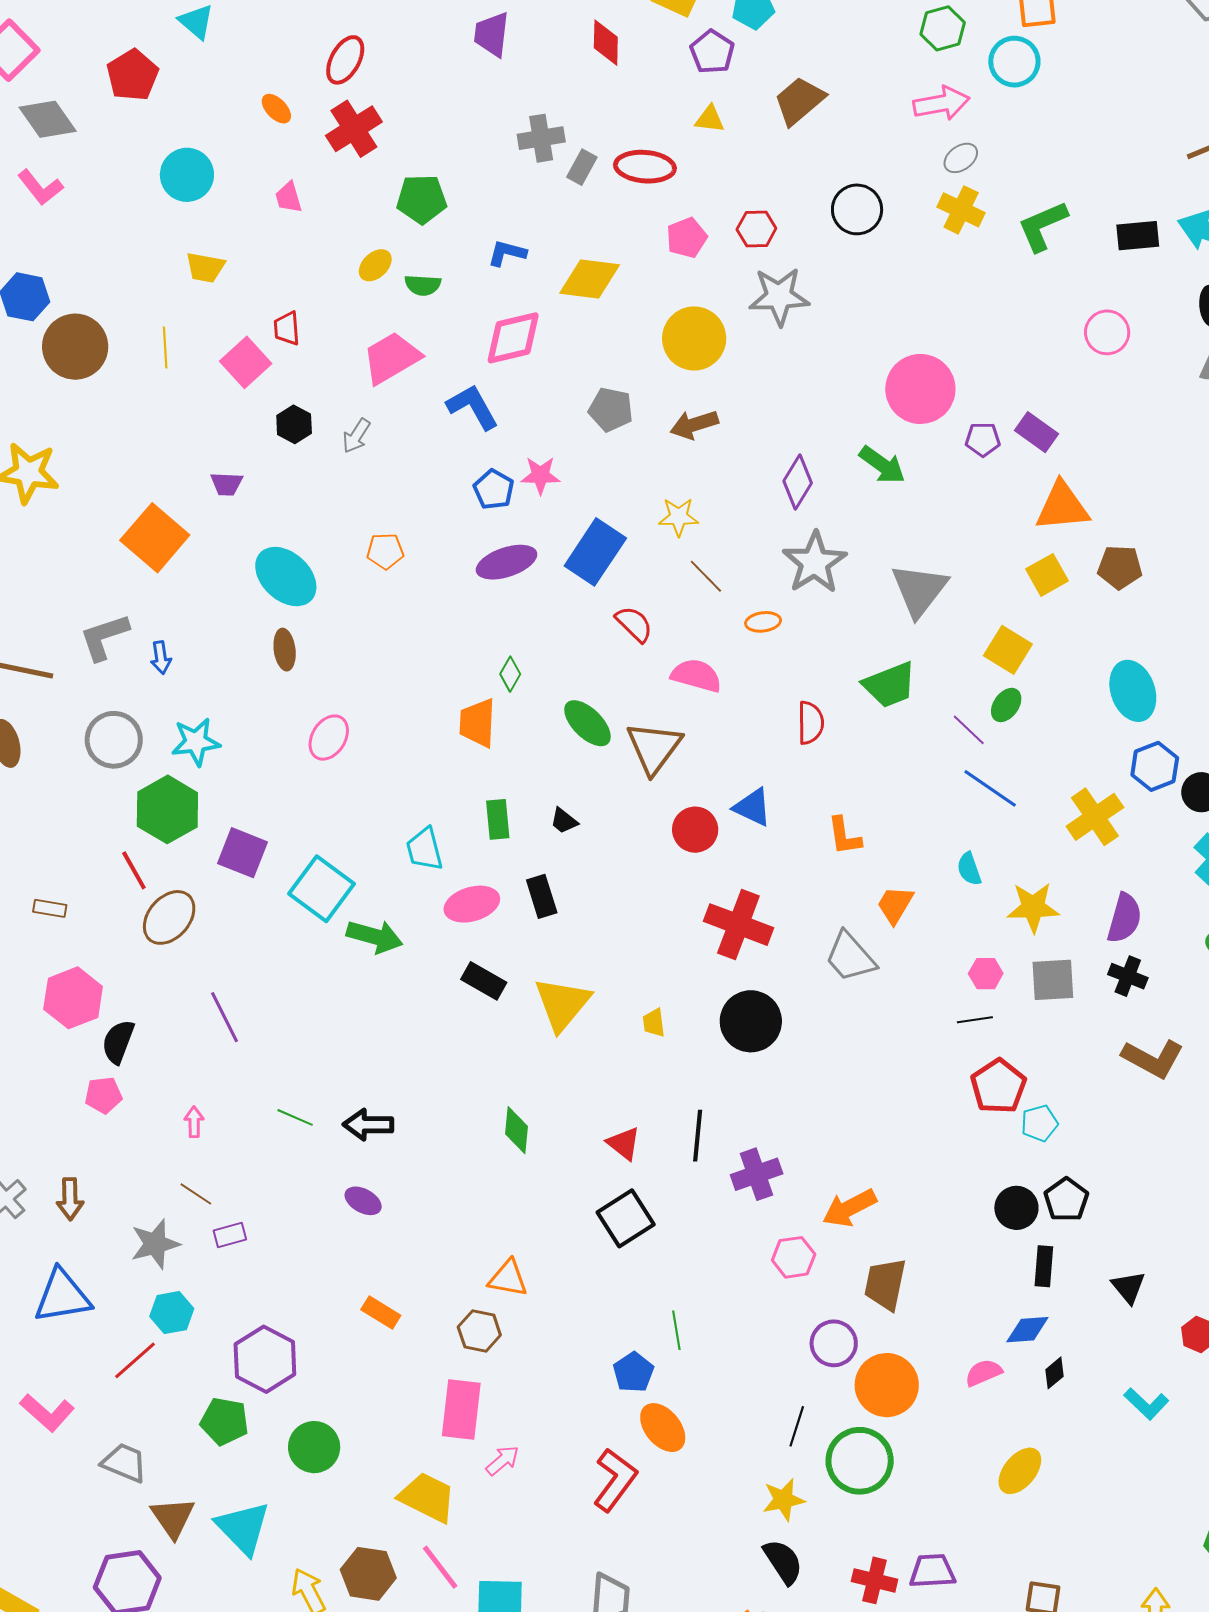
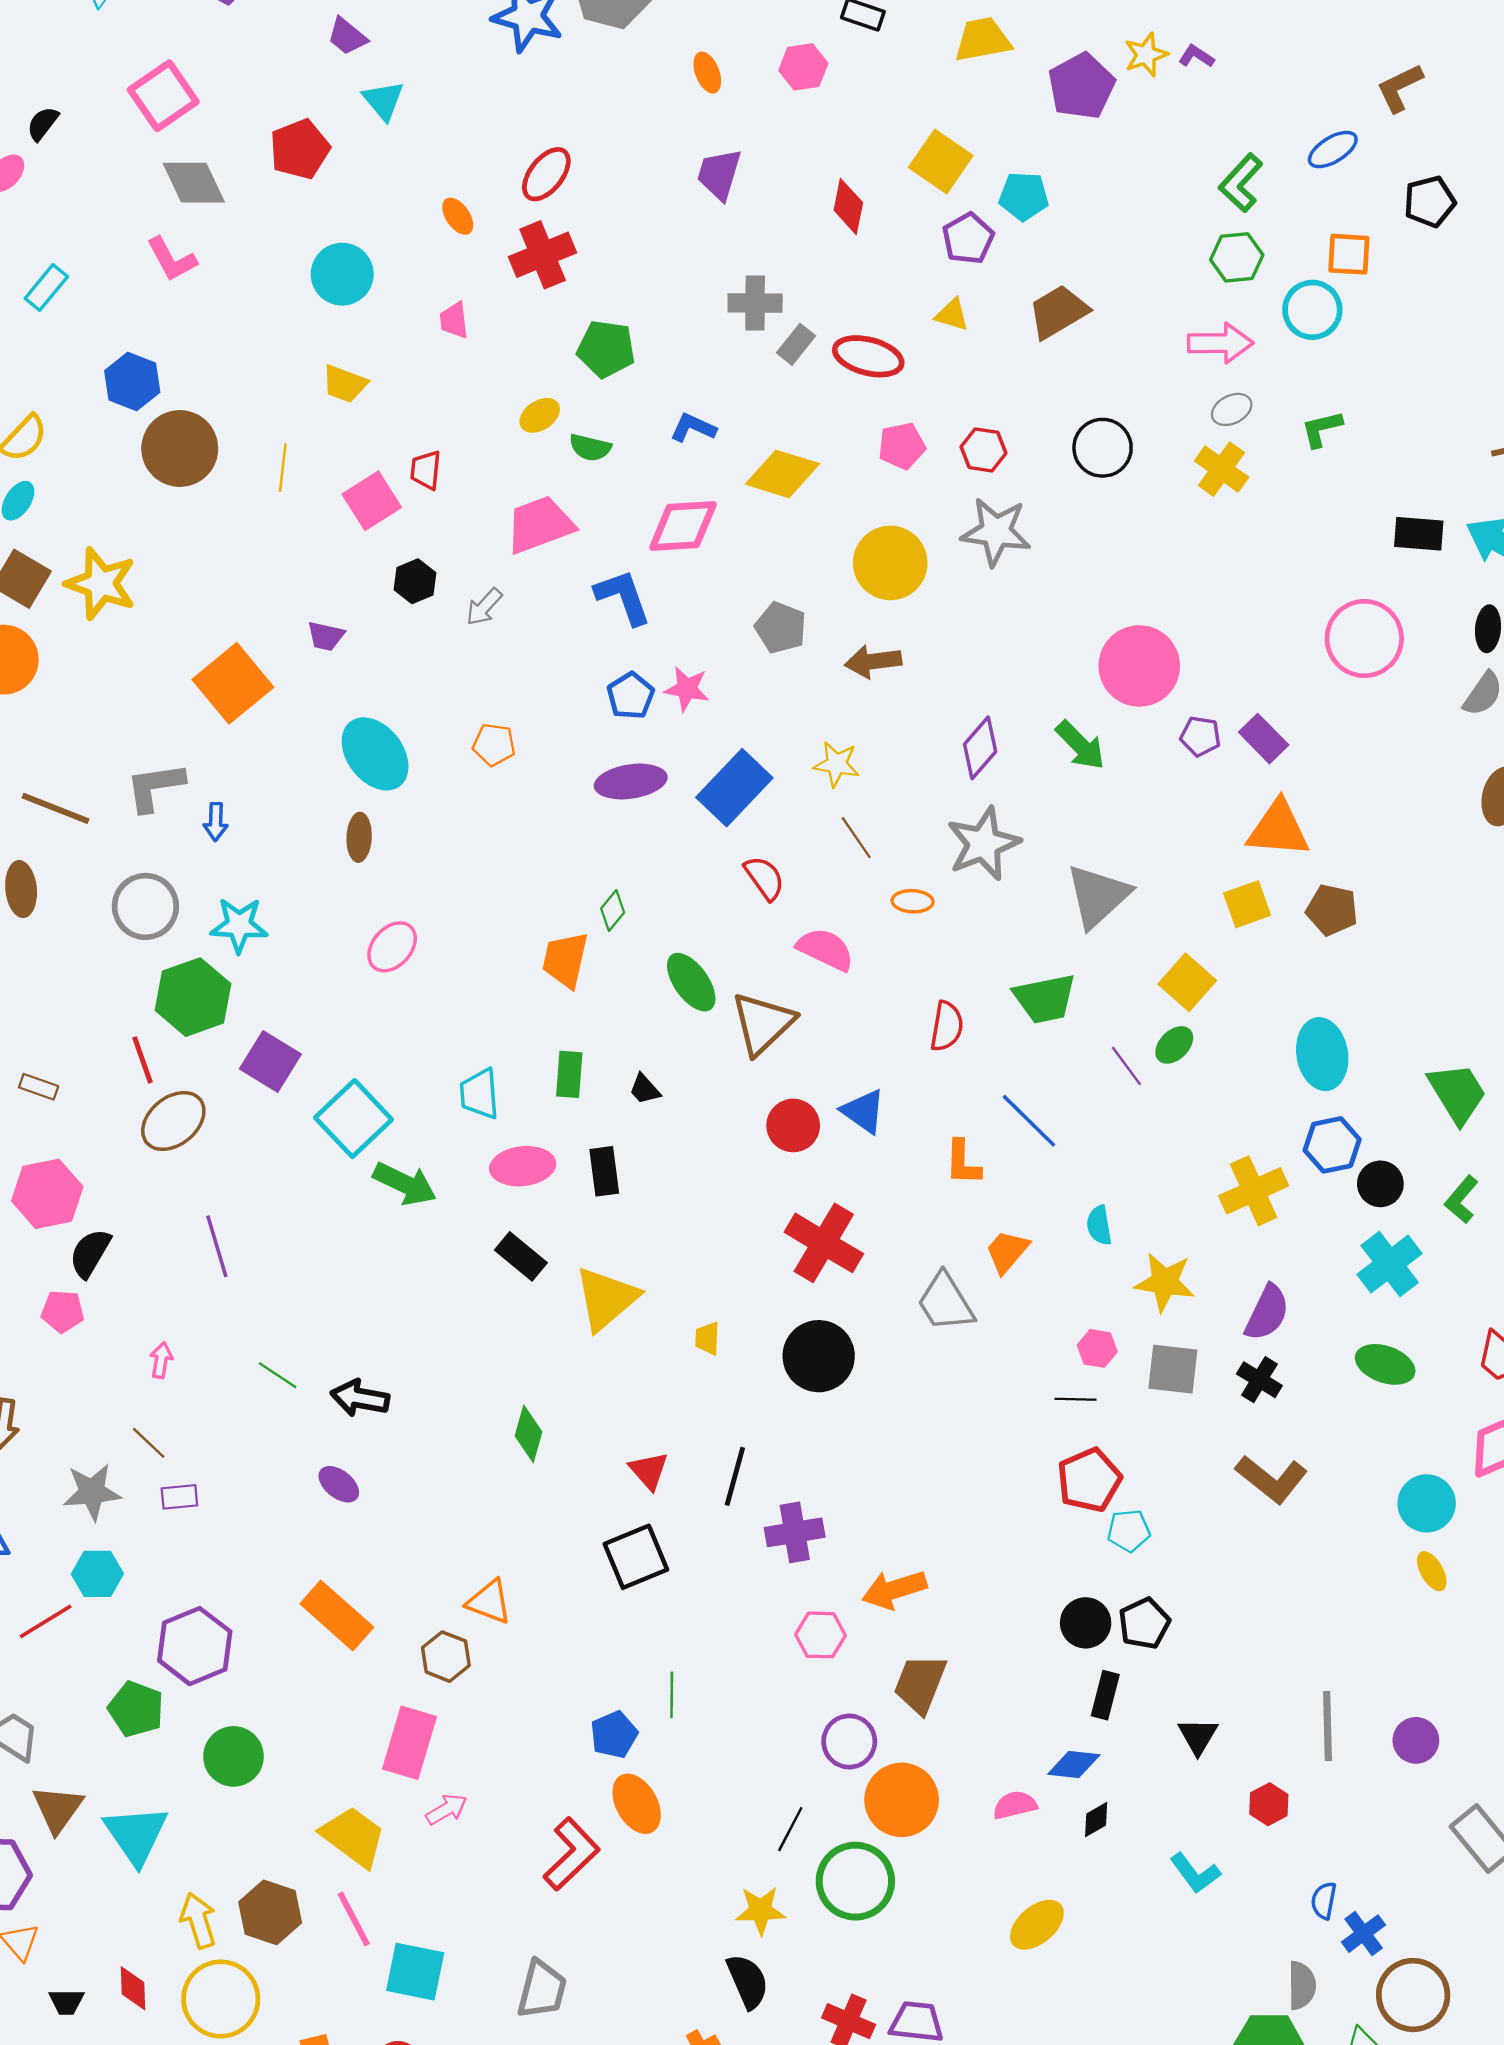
green L-shape: (1042, 226) -> (1322, 429), moved, size x0.7
pink circle: (1107, 332) -> (1364, 638), size x1.5
blue line: (990, 788) -> (1029, 1121), moved
orange rectangle: (381, 1312) -> (337, 1616), size x1.6

